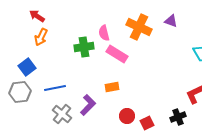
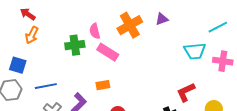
purple triangle: (171, 21) -> (162, 19), turned -40
orange cross: (139, 27) -> (130, 25), turned 35
blue square: (27, 67) -> (18, 65), turned -36

